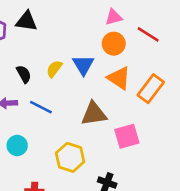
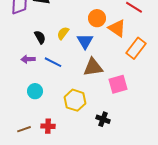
orange circle: (114, 44) -> (97, 18), moved
blue triangle: (83, 65) -> (85, 41), moved
orange triangle: (119, 78) -> (117, 28), moved

